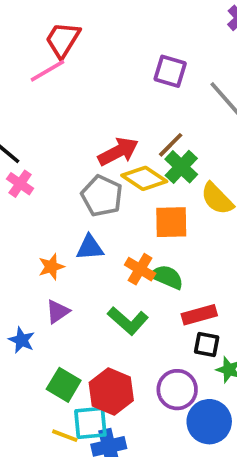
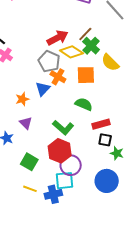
blue triangle: (90, 248) -> (43, 89), turned -42
orange cross: (140, 269) -> (58, 77), moved
purple triangle: (58, 312) -> (26, 123), turned -40
purple circle: (177, 390) -> (71, 165), moved
red hexagon: (111, 391) -> (60, 151), moved
cyan square: (90, 423) -> (64, 181), moved

